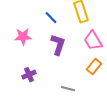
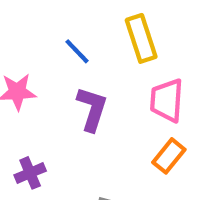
pink trapezoid: (93, 41) -> (167, 100), turned 35

